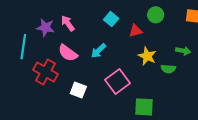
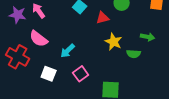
cyan arrow: (98, 51) -> (68, 51), moved
pink square: (118, 82) -> (81, 74), moved, size x0.7

